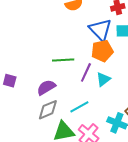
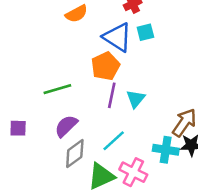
orange pentagon: (102, 51) -> (105, 66), moved
green line: (63, 60) -> (57, 89), moved

